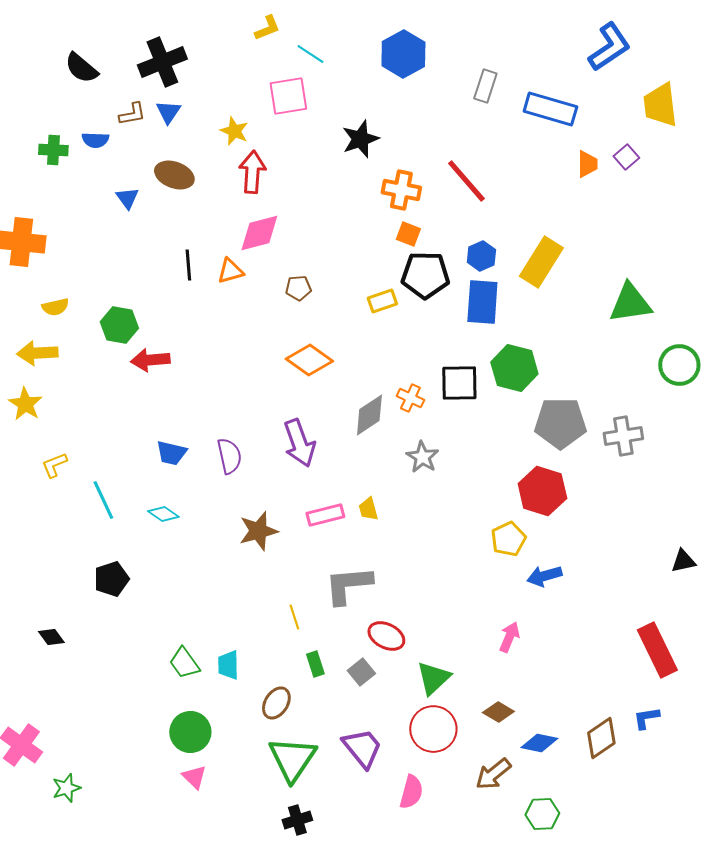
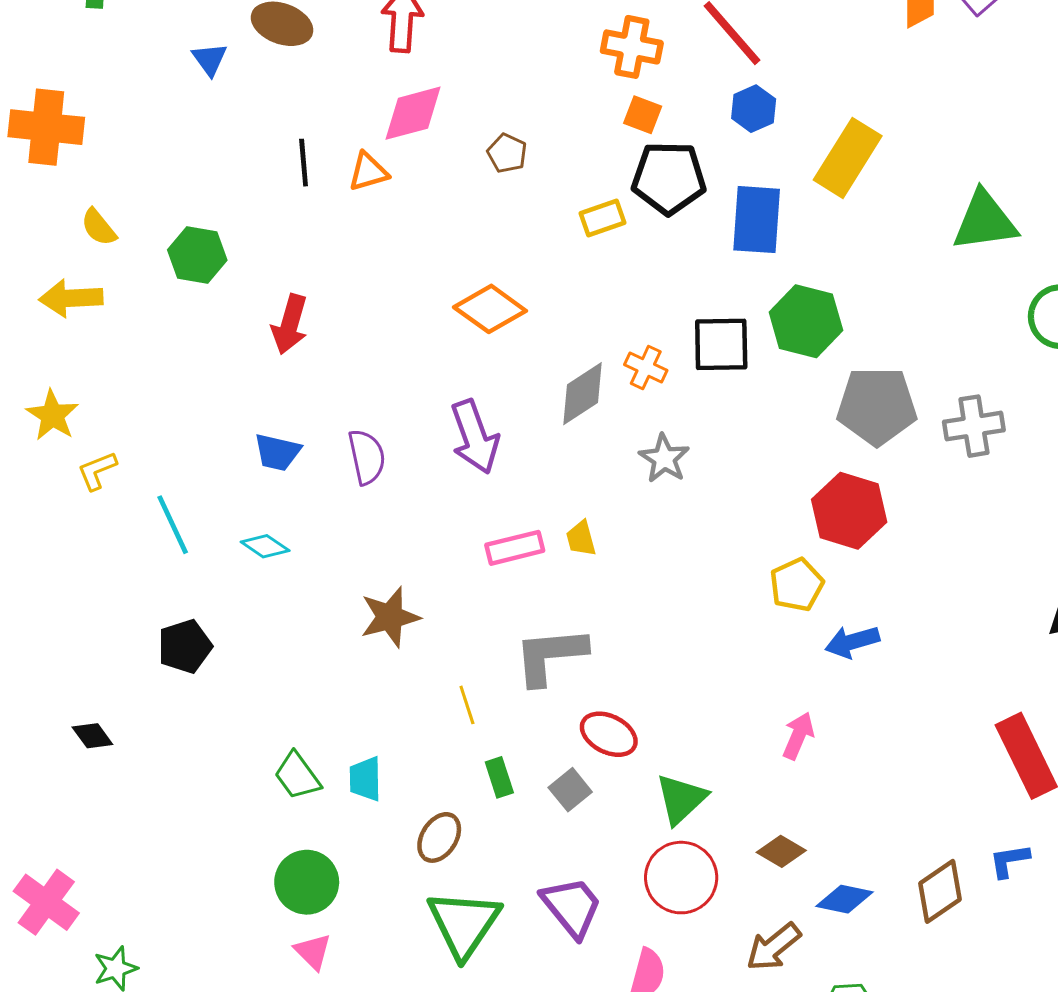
blue hexagon: (481, 256) -> (754, 109), moved
brown pentagon: (298, 288) -> (507, 153), moved, turned 30
yellow semicircle: (55, 307) -> (99, 227), turned 64
red arrow: (150, 360) -> (290, 324), moved, turned -69
yellow star: (25, 404) -> (52, 415), moved
brown star: (258, 531) -> (390, 617), moved

